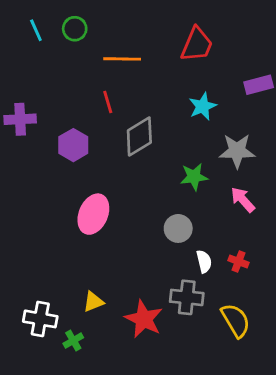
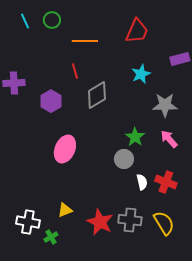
green star: (194, 177) -> (135, 137), moved, turned -30
red cross: (239, 261) -> (166, 182), size x1.5
gray cross: (187, 297) -> (130, 220), moved

